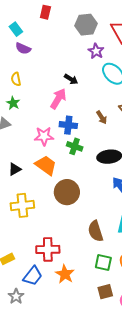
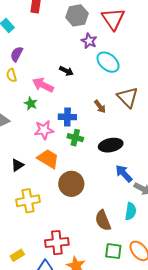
purple semicircle: (23, 48) -> (17, 54), moved, turned 98
pink arrow: (58, 99) -> (43, 85), moved, turned -90
green star: (13, 103) -> (31, 104), moved

